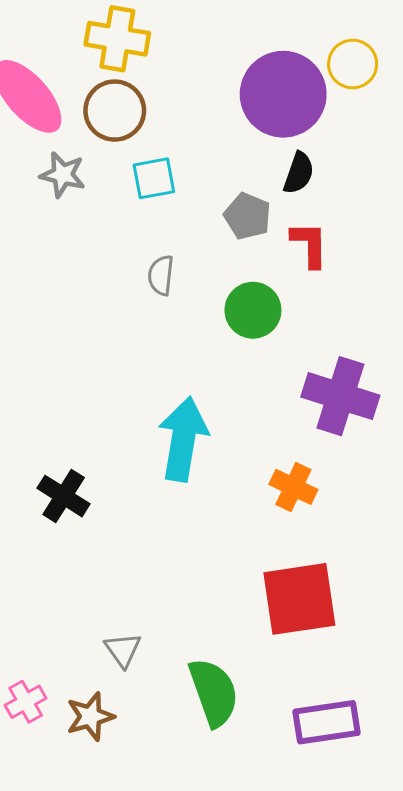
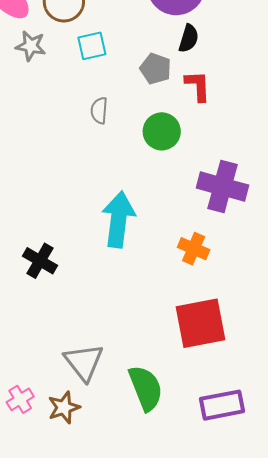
gray triangle: (123, 650) -> (84, 362), size x1.6

